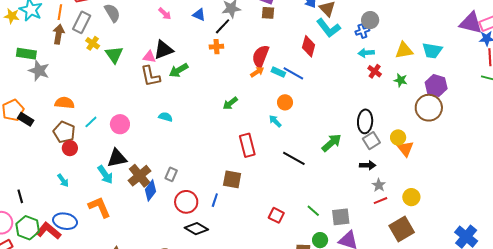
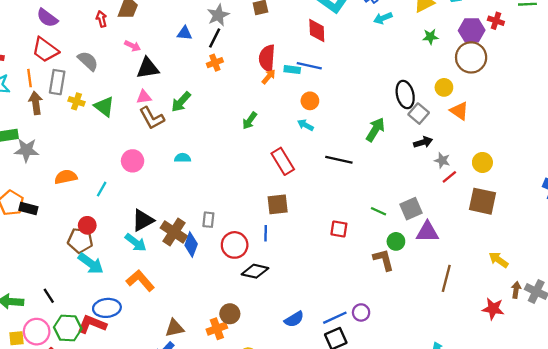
pink arrow: (165, 14) -> (133, 46), moved
black triangle: (163, 50) -> (148, 68), moved, turned 30
red cross: (375, 71) -> (496, 21), moved
pink circle: (120, 124) -> (133, 161), moved
brown pentagon: (64, 132) -> (80, 240), moved
yellow circle: (398, 137) -> (444, 87), moved
cyan arrow: (63, 180) -> (91, 263), size x1.6
brown square: (402, 229) -> (483, 201), turned -30

